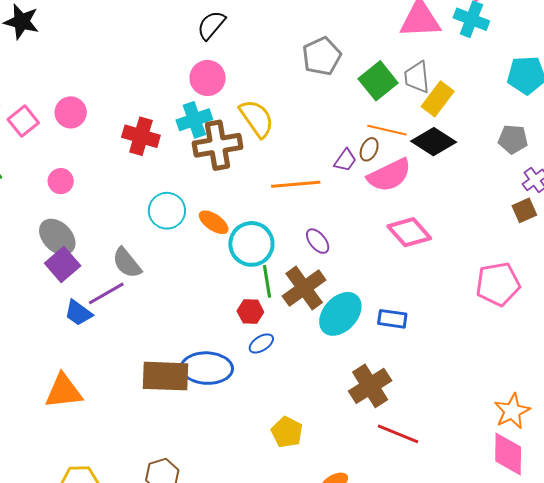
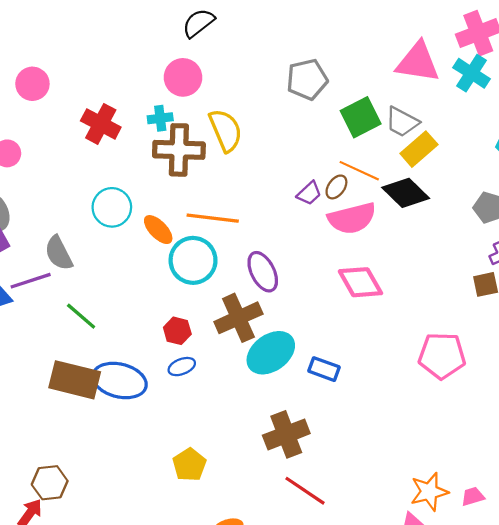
gray trapezoid: (417, 77) -> (402, 122), turned -68
cyan cross: (194, 120) -> (160, 118), size x0.7
orange line: (296, 184) -> (213, 218), moved
purple ellipse: (318, 241) -> (263, 272), size x1.4
green line: (267, 281) -> (81, 316), moved, turned -52

